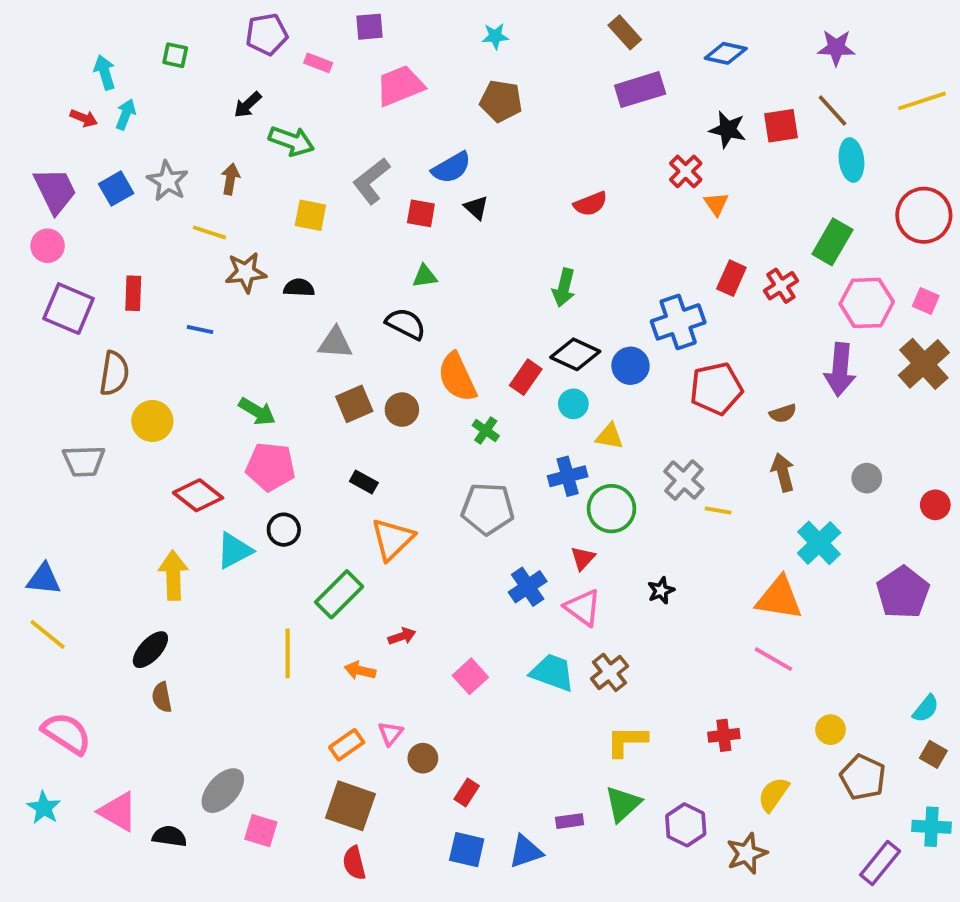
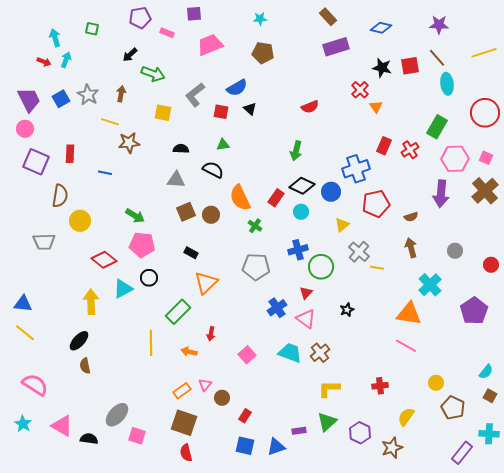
black semicircle: (299, 288) -> (181, 149), moved
yellow triangle: (610, 436) -> (342, 225), moved, turned -49
red arrow: (402, 636) -> (211, 334), turned 120

